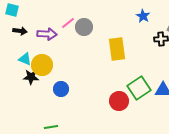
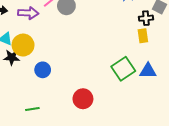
yellow rectangle: (117, 49) -> (143, 36), moved, size x0.6
red circle: (119, 101) -> (83, 99), moved

